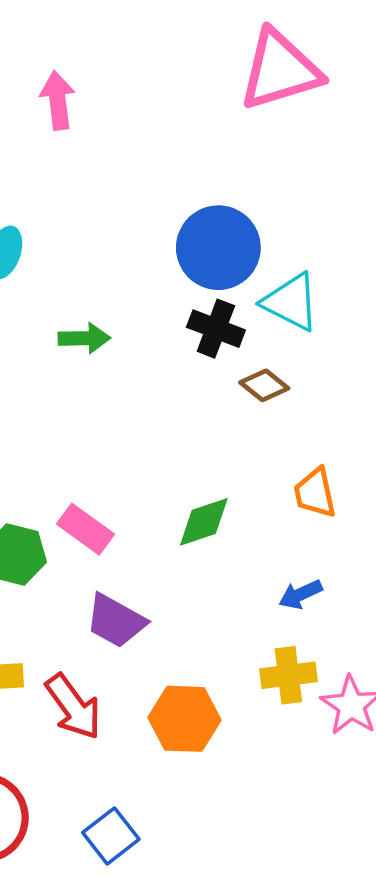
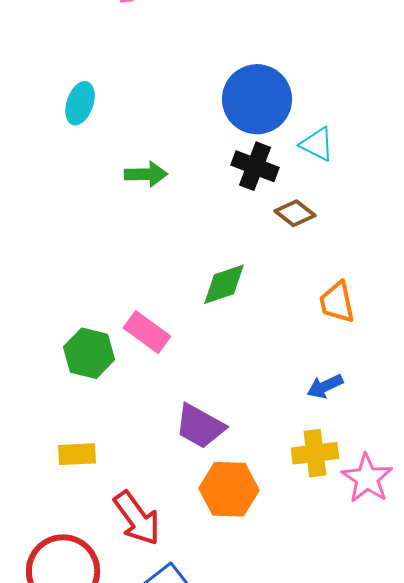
cyan triangle: (291, 302) -> (317, 144), size x0.7
green diamond: (204, 522) -> (224, 284), moved
purple trapezoid: (116, 621) -> (200, 426), moved
red arrow: (73, 707) -> (137, 518), moved

